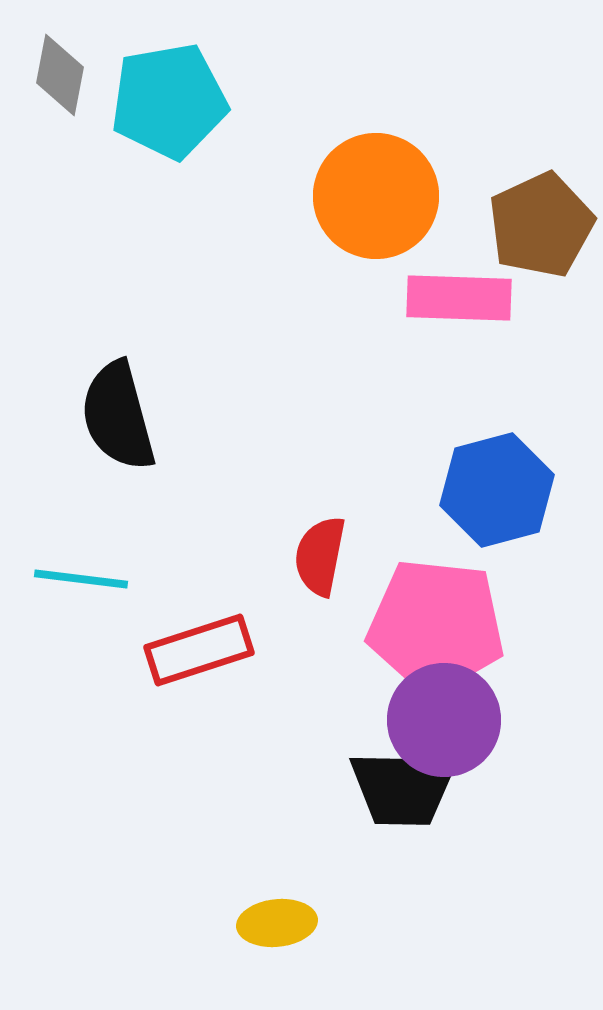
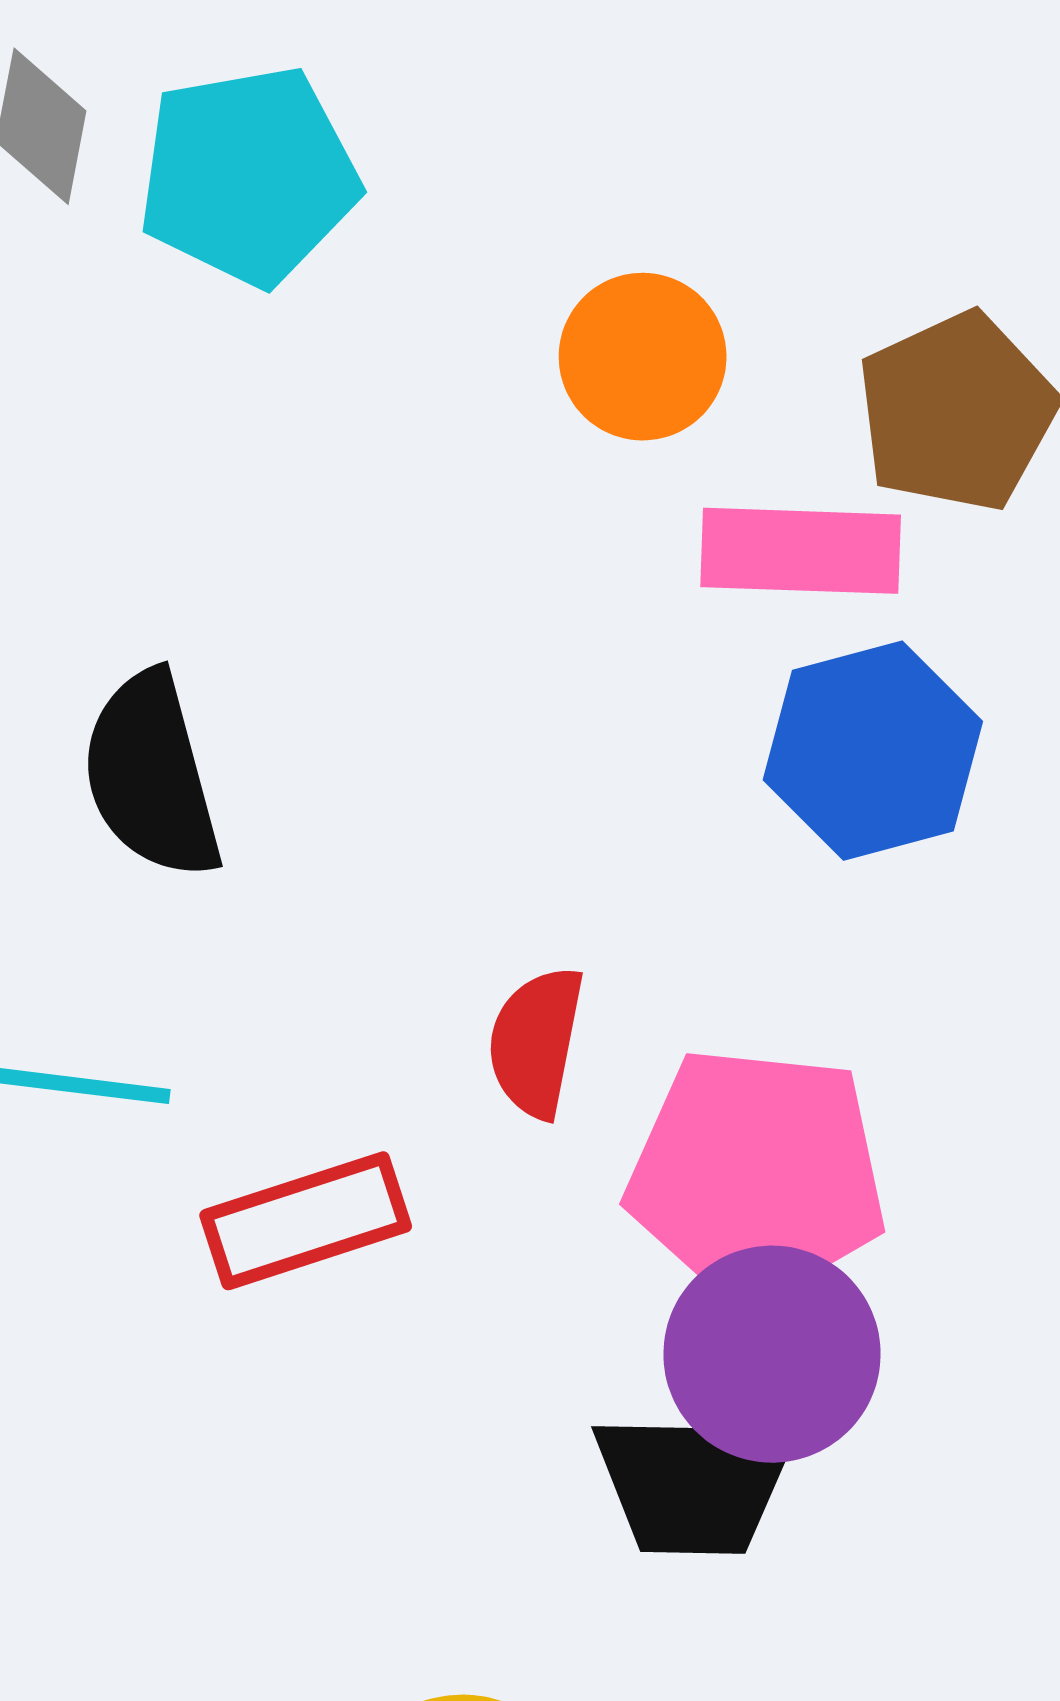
orange circle: (376, 196) -> (643, 357), size x0.7
blue hexagon: (497, 490) -> (873, 751), moved

